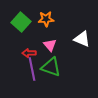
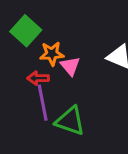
orange star: (46, 19) -> (52, 54), moved
green triangle: (51, 67) -> (70, 121), moved

